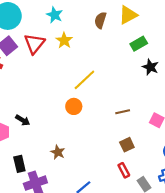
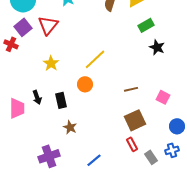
yellow star: (64, 40) -> (51, 63), moved
black arrow: (23, 120) -> (37, 97), turned 40
brown square: (127, 145) -> (135, 120), size x1.5
black rectangle: (19, 164) -> (61, 100), moved

